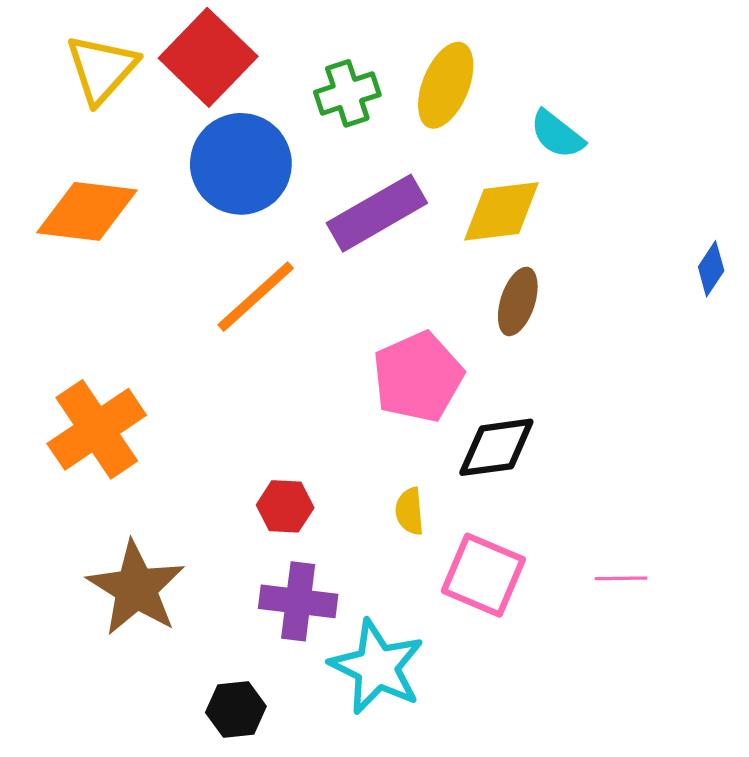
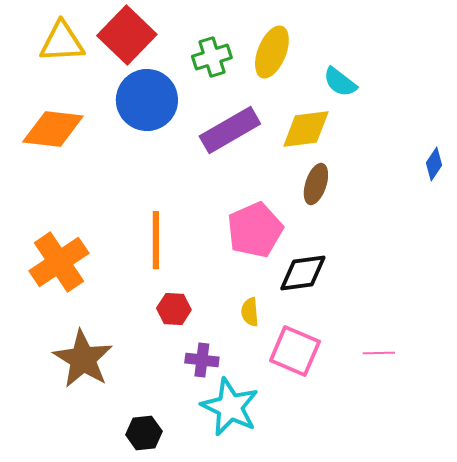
yellow triangle: (102, 69) -> (62, 42), turned 45
orange line: (256, 297) -> (156, 240), moved, turned -48
purple cross: (298, 601) -> (202, 360), moved, size x0.7

